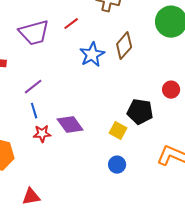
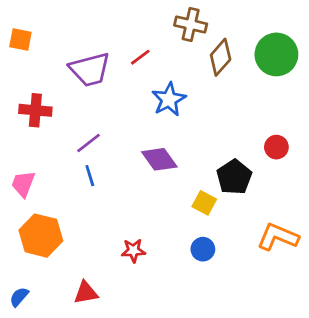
brown diamond: (124, 46) -> (221, 57), moved
black pentagon: (140, 112) -> (234, 177), turned 30
purple diamond: (70, 125) -> (159, 159), moved
red star: (42, 134) -> (133, 251), moved

